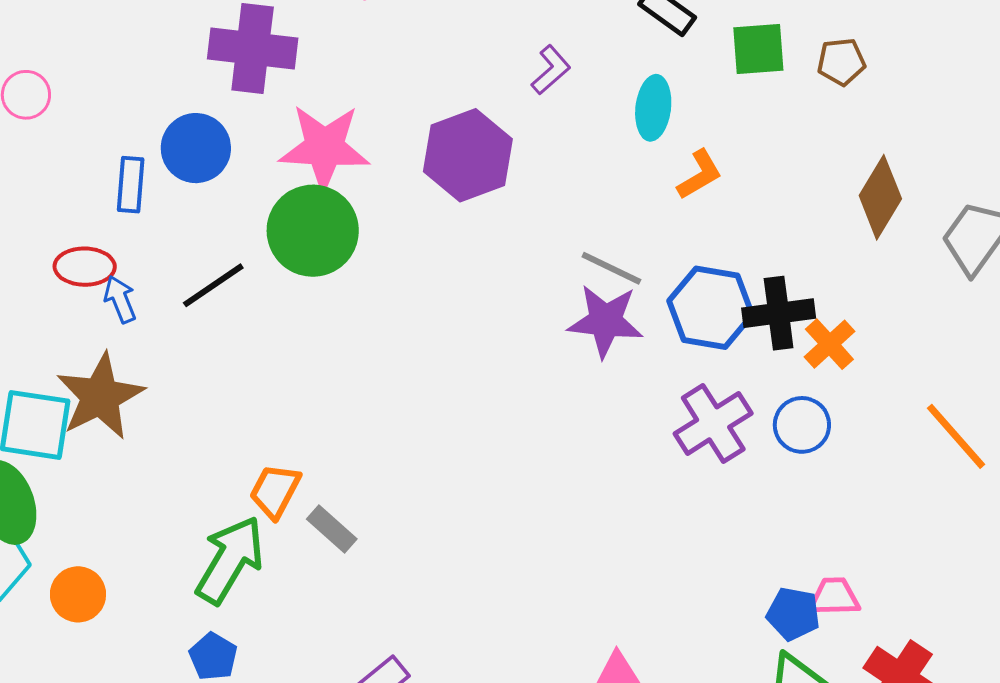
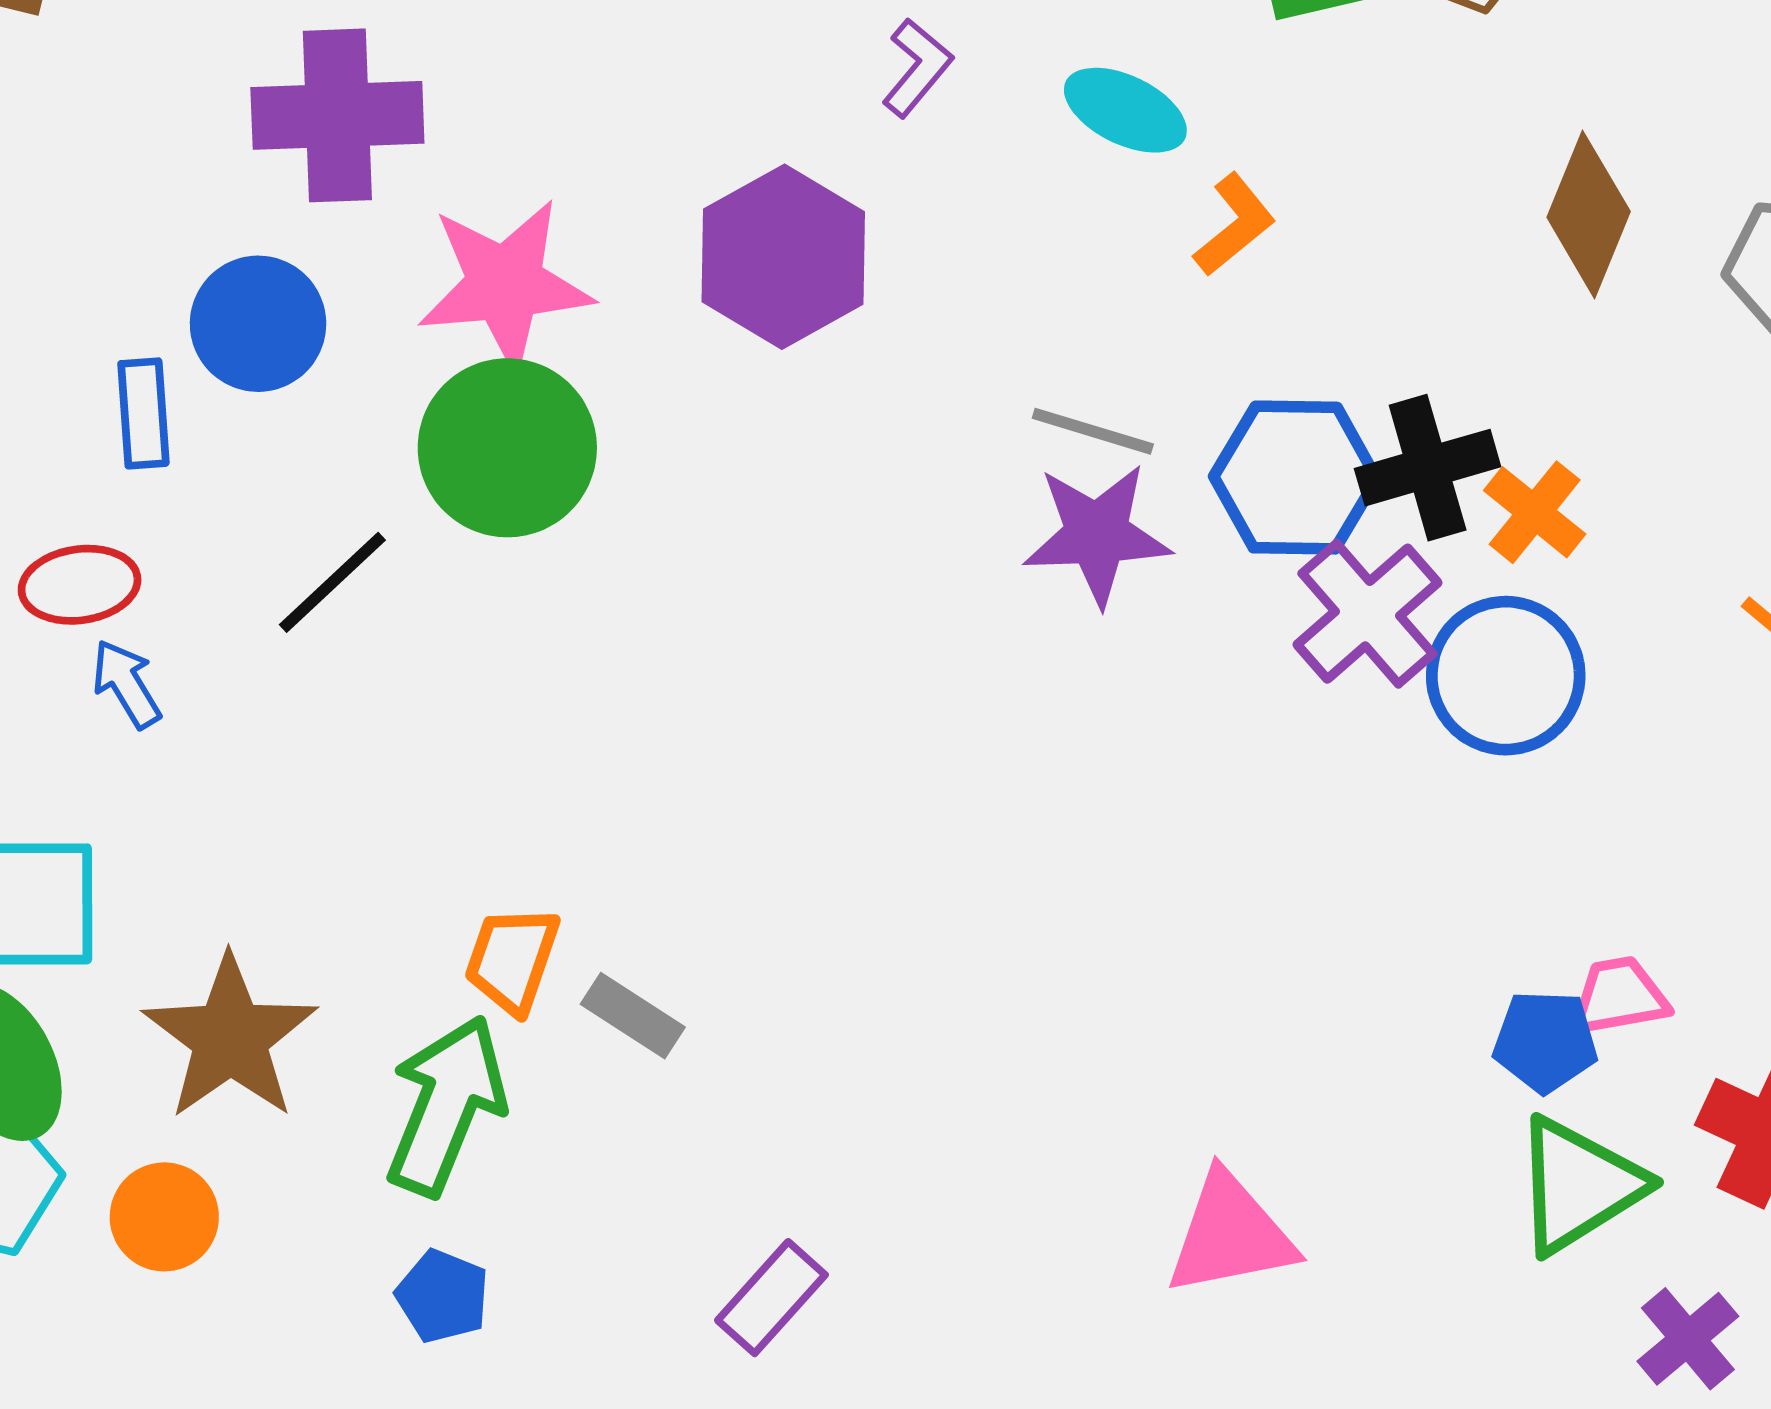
cyan ellipse: (653, 108) -> (1125, 110), turned -62
blue arrow: (120, 299) -> (126, 684), moved
brown star: (100, 396) -> (230, 1038), moved
purple cross: (713, 423) -> (1367, 614), moved
blue circle: (802, 425) -> (1506, 676), size x1.4

